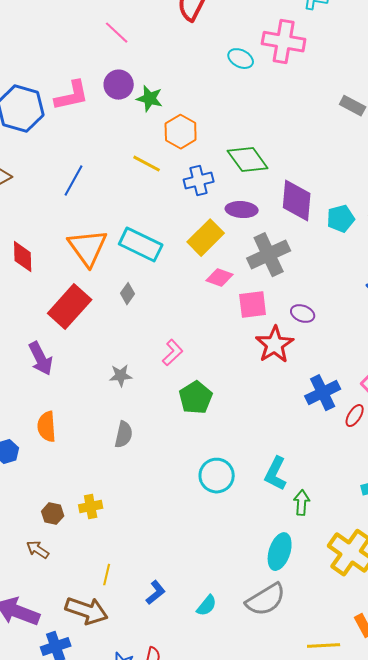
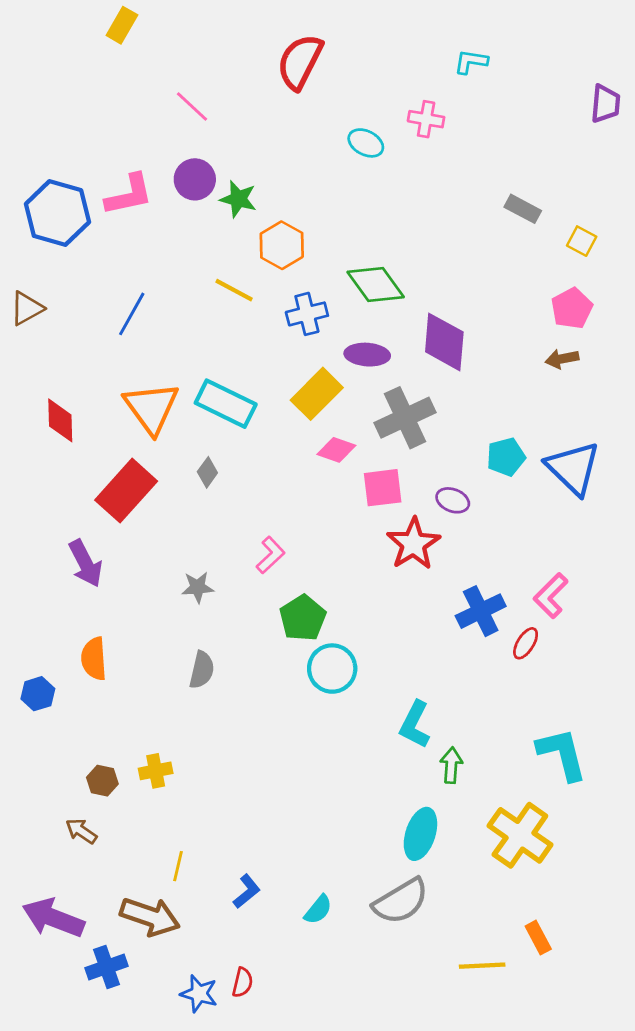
pink cross: (284, 42) -> (426, 119), size x0.6
cyan pentagon: (341, 219) -> (506, 457), moved
cyan circle: (217, 476) -> (332, 669), moved

